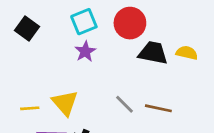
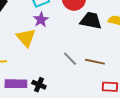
yellow triangle: (65, 103) -> (26, 38), moved

